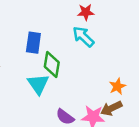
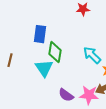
cyan arrow: (83, 37) -> (92, 55), moved

